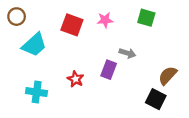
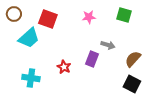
red square: (72, 25) -> (48, 19), moved
brown semicircle: (168, 76) -> (133, 59), moved

